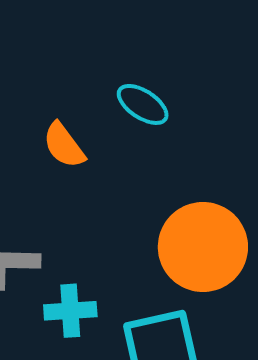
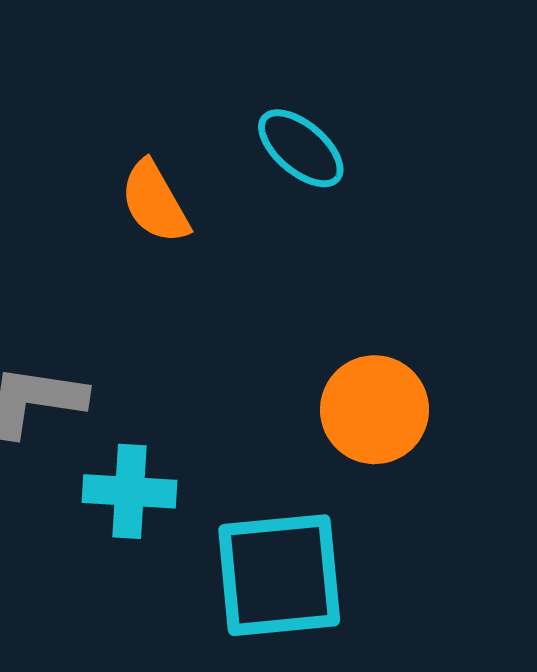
orange circle: (203, 247) -> (374, 410), size x0.7

